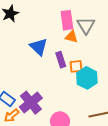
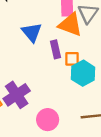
orange triangle: (71, 37) -> (70, 25), size x1.6

